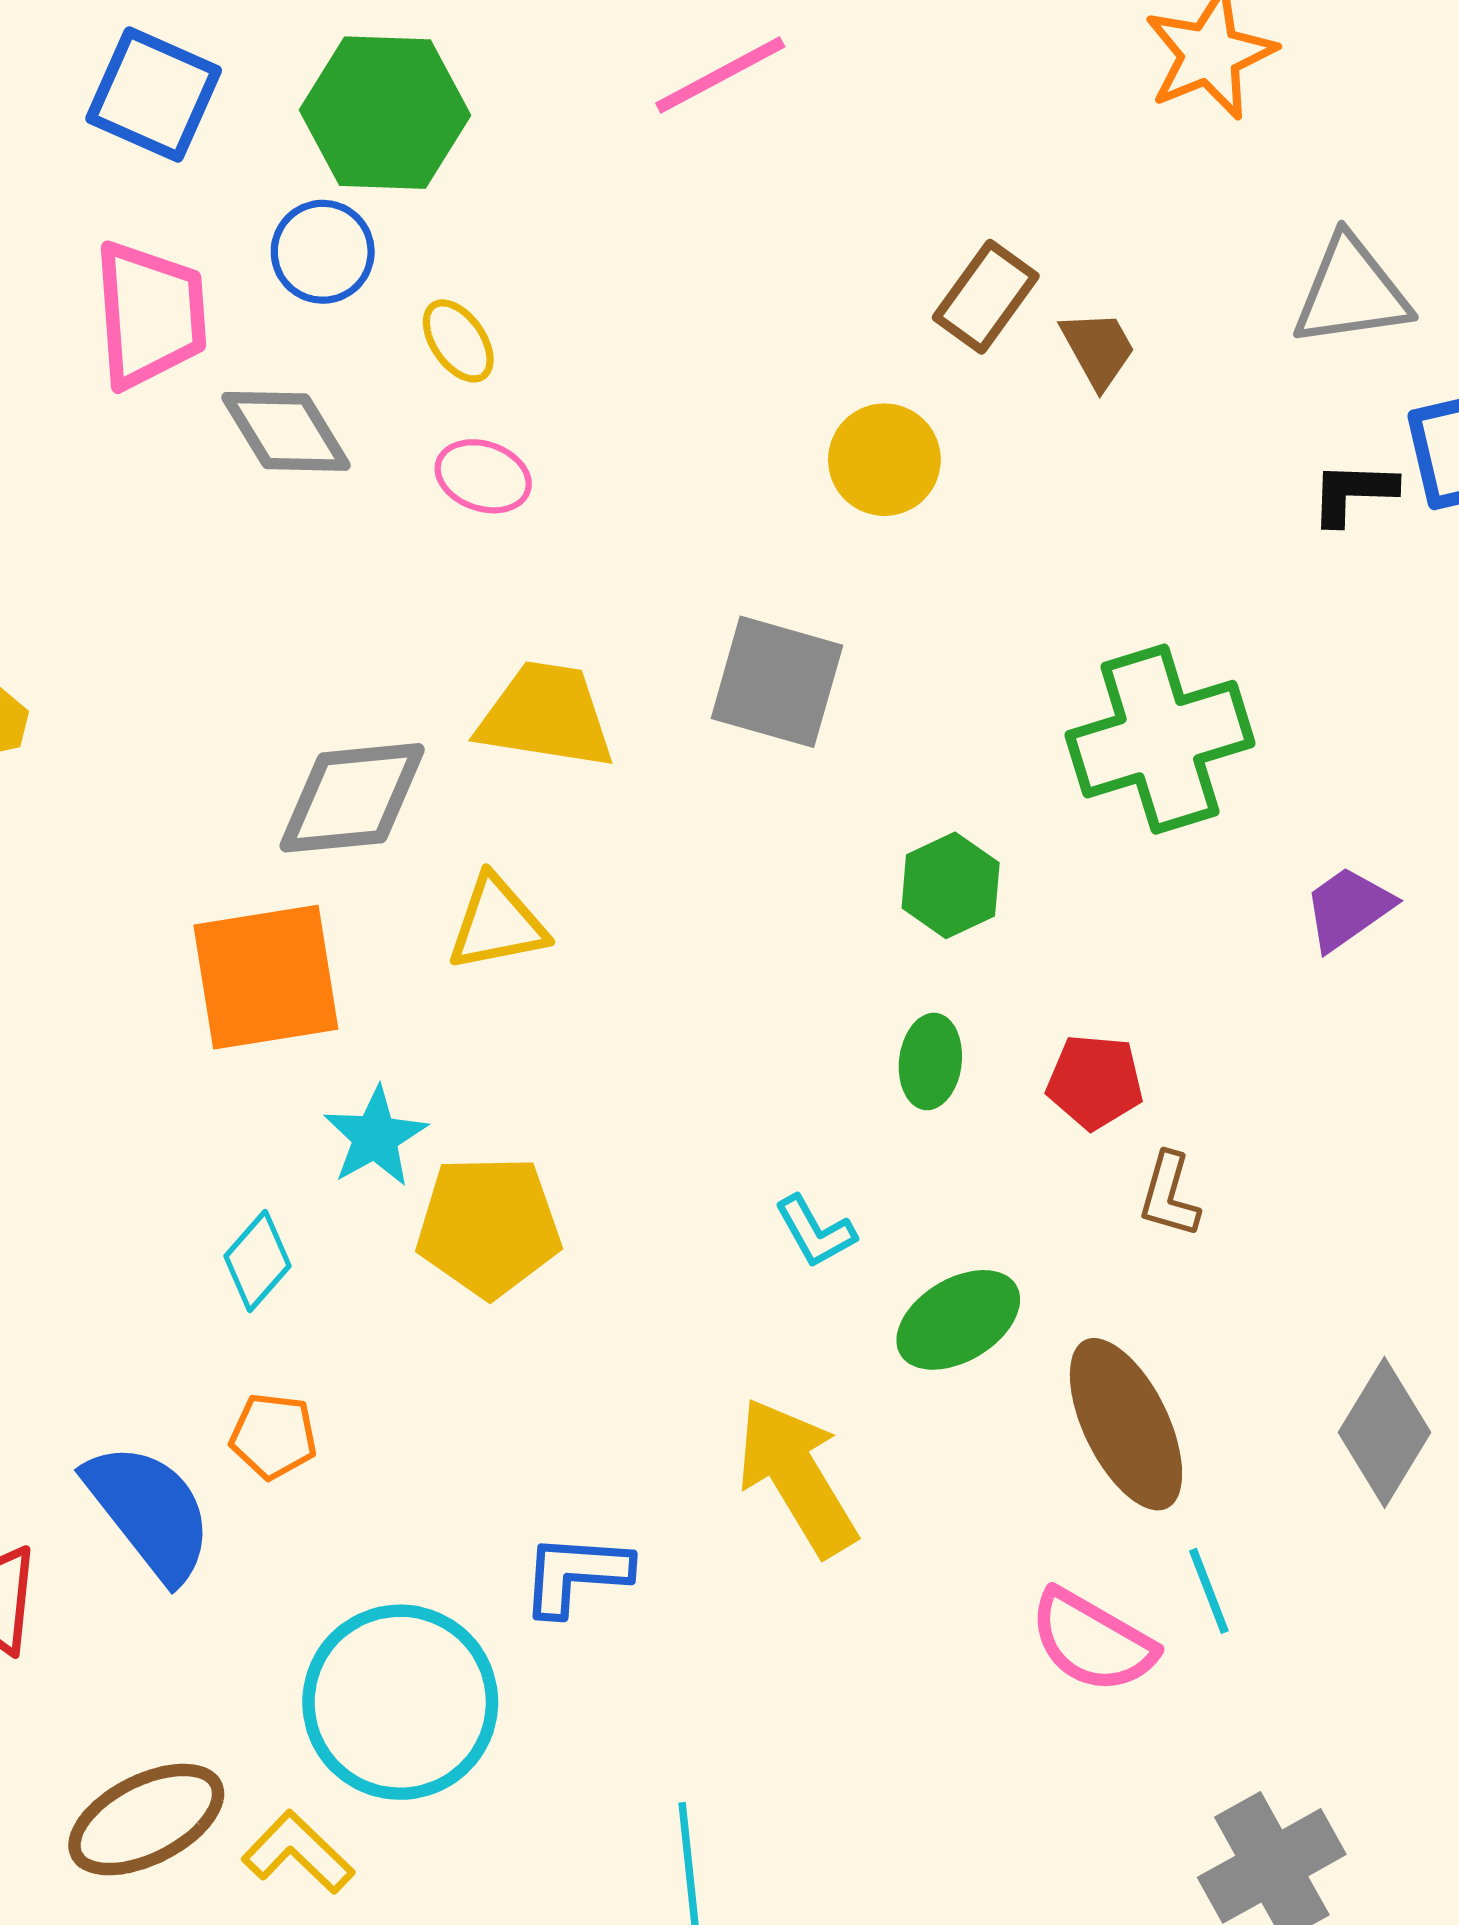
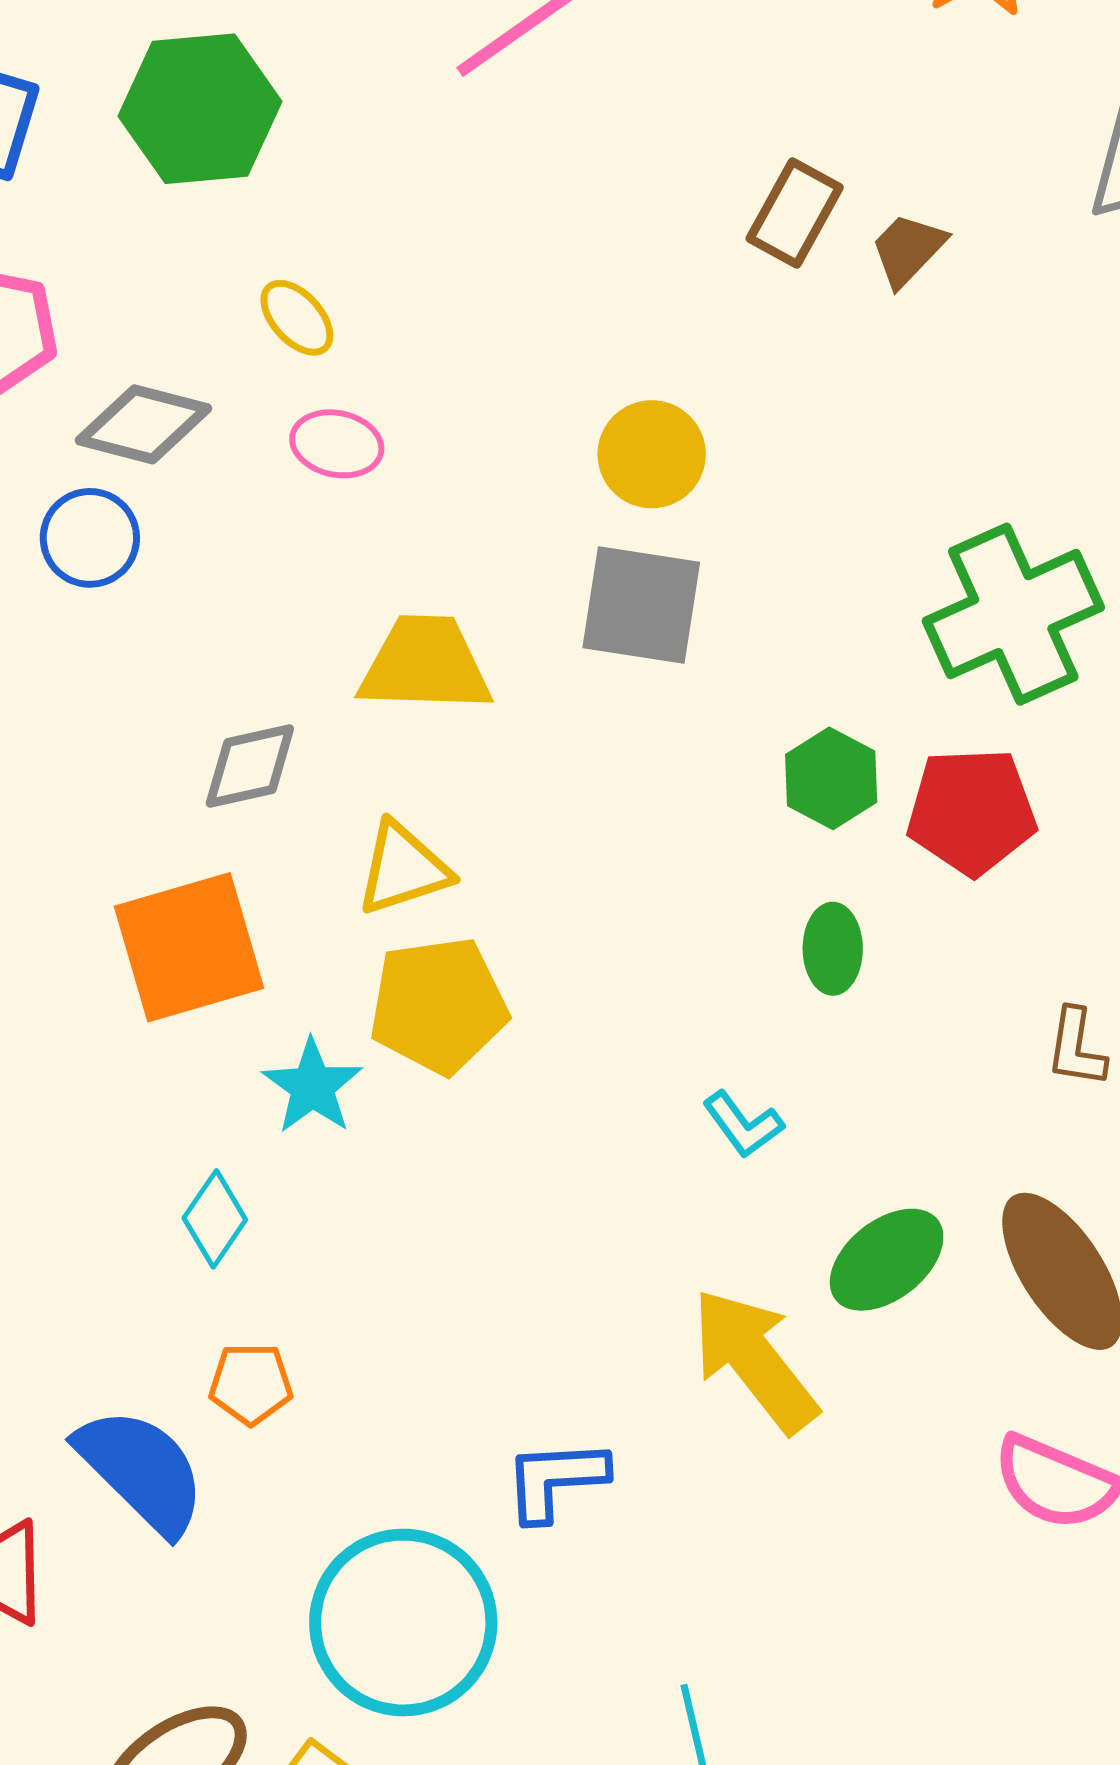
blue circle: (323, 252) -> (90, 538), moved
brown trapezoid: (1098, 349) -> (908, 250), turned -100
gray diamond: (286, 431) -> (144, 424), turned -37
yellow circle: (884, 460) -> (652, 454), moved
gray diamond: (352, 798) -> (250, 766), size x0.7
red pentagon: (1095, 1082) -> (972, 811), moved, size x1.4
yellow pentagon: (489, 1226) -> (438, 1005), moved
green ellipse: (958, 1320) -> (887, 1260), moved

